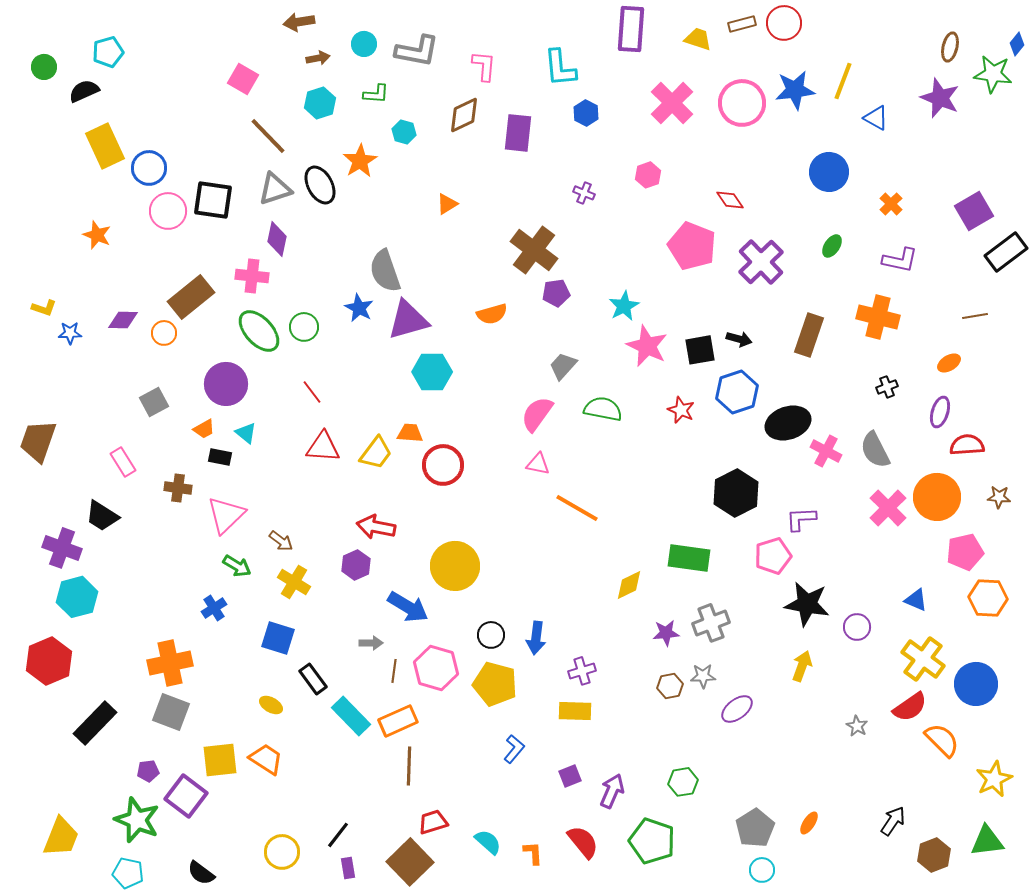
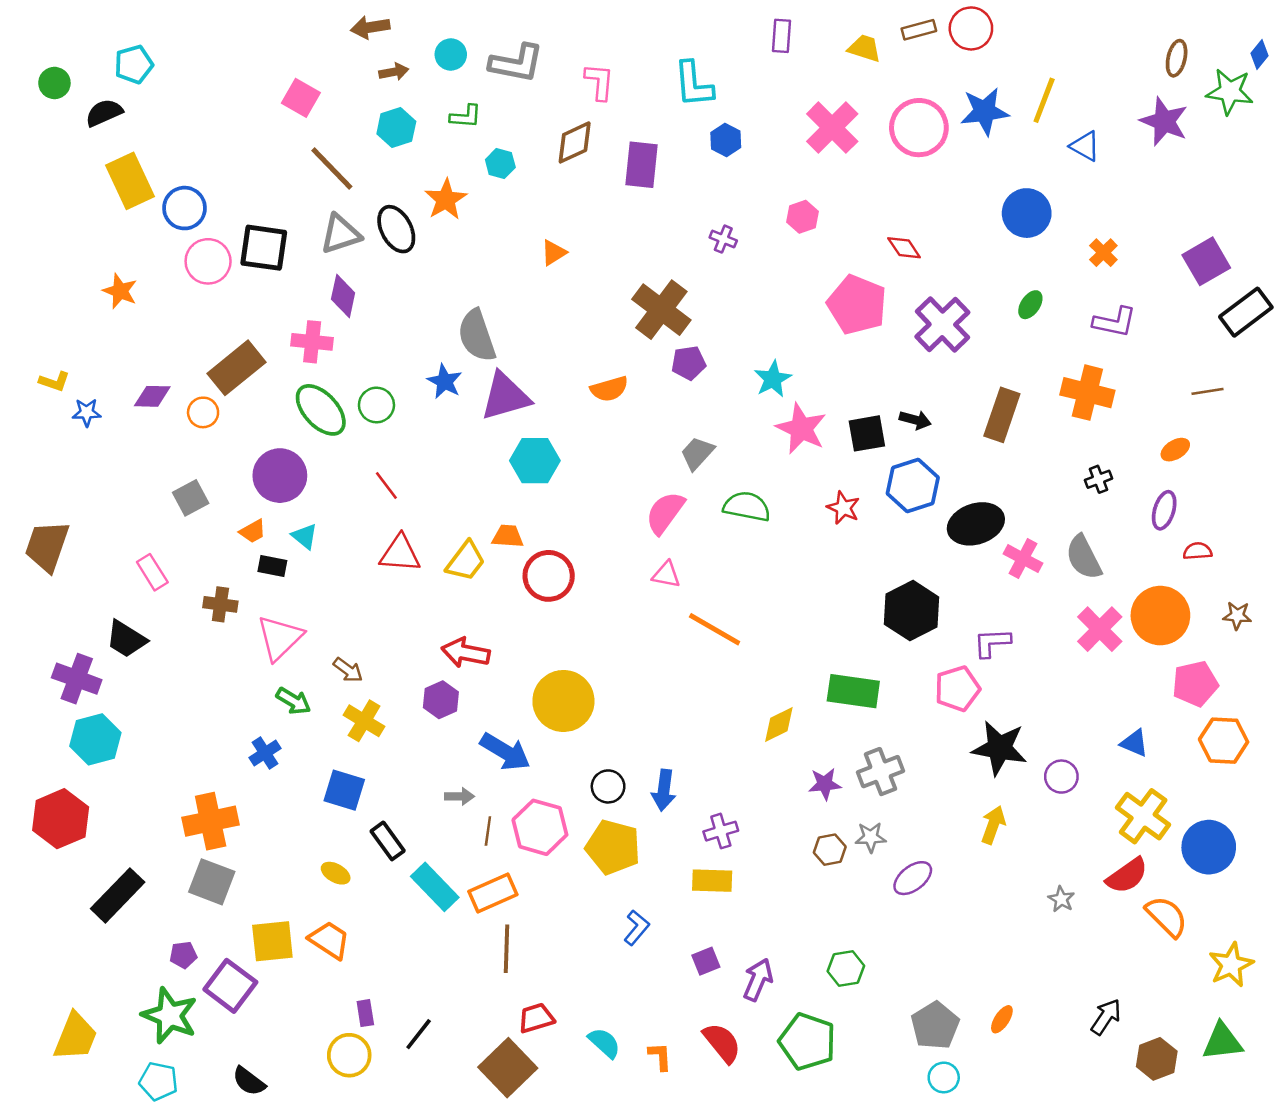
purple rectangle: (631, 29) -> (781, 36), size x0.6
red semicircle: (967, 445) -> (1198, 551), size x0.7
purple rectangle: (348, 868) -> (365, 1013), moved

